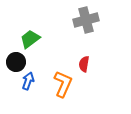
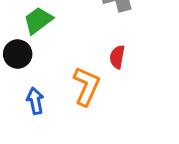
blue arrow: (28, 81) -> (35, 101), moved, turned -30

